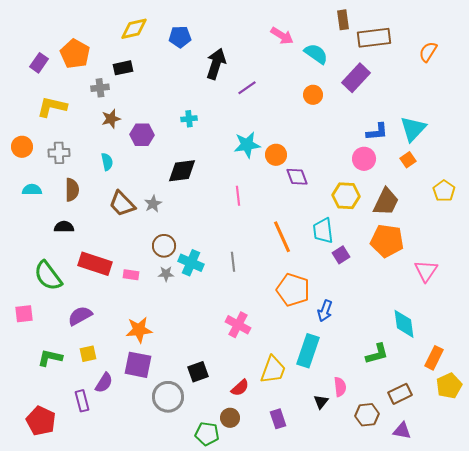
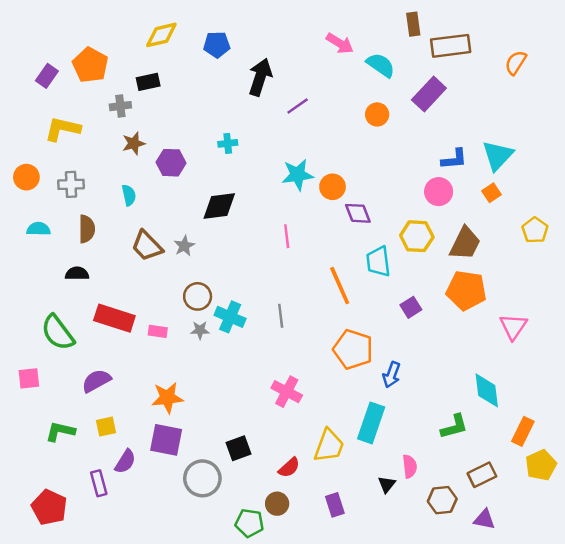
cyan trapezoid: (323, 231) -> (378, 261), moved

